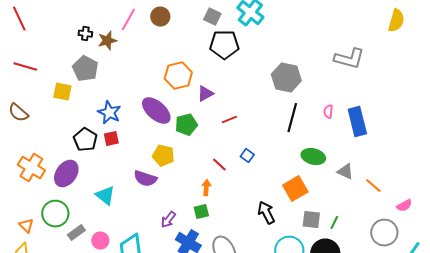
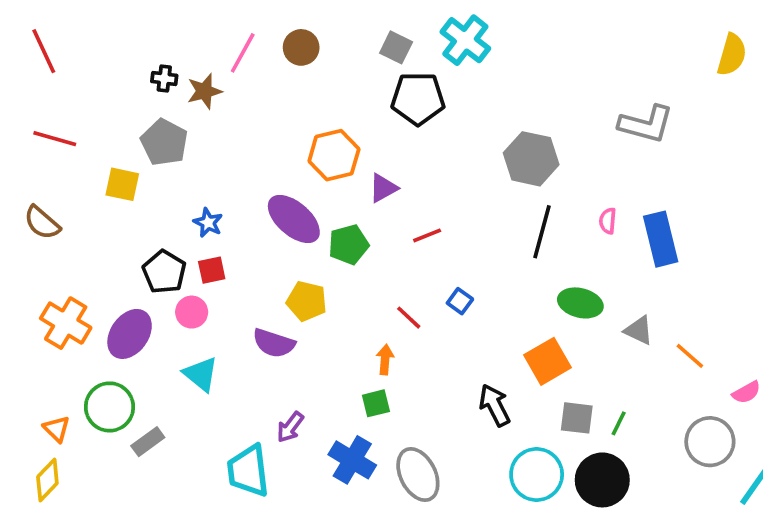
blue star: (109, 113) -> (208, 223), size x0.7
purple arrow: (168, 220) -> (290, 427), moved
pink circle: (100, 241) -> (192, 312), moved

